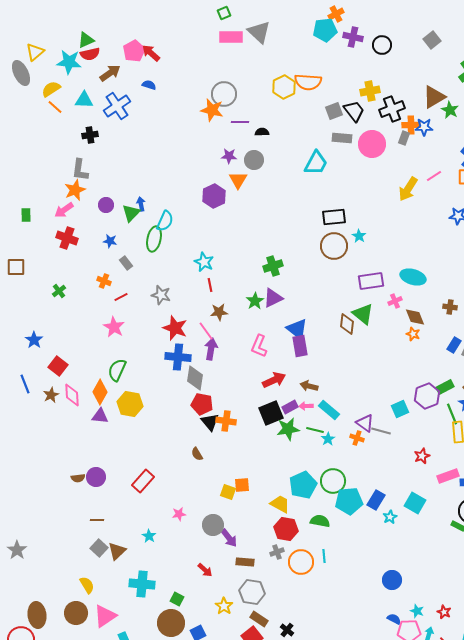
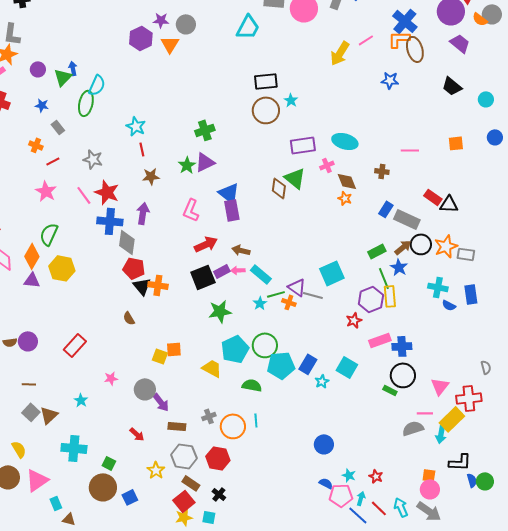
purple hexagon: (214, 196) -> (141, 38), moved
pink line: (206, 331) -> (84, 195), moved
purple hexagon: (427, 396) -> (371, 299), moved
cyan square: (400, 409) -> (332, 273), size x1.4
green star: (288, 429) -> (220, 311), moved
green line: (315, 430) -> (276, 294), moved, turned -30
red hexagon: (286, 529) -> (218, 458), moved

